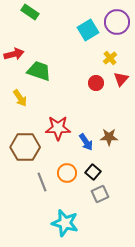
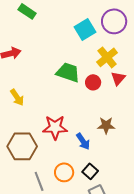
yellow cross: (110, 58) -> (107, 57), size x1.5
green trapezoid: (39, 71) -> (68, 72), moved
brown star: (109, 137) -> (106, 125), moved

